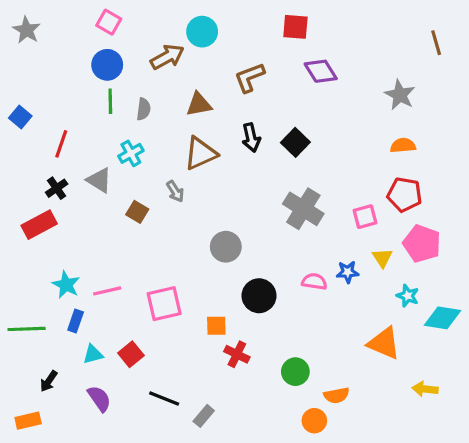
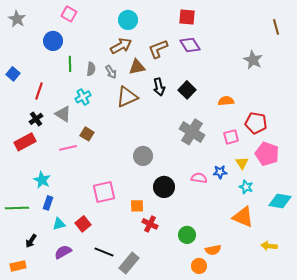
brown arrow: (167, 57) -> (121, 46), moved
blue circle: (107, 65) -> (53, 41), moved
purple diamond: (321, 71) -> (190, 45), moved
brown triangle: (199, 104) -> (137, 67), moved
orange semicircle: (403, 145) -> (226, 101), moved
gray arrow: (175, 191) -> (111, 72), moved
pink line: (107, 291) -> (68, 148), moved
cyan star: (408, 296) -> (246, 187), moved
purple semicircle: (99, 399) -> (63, 252), turned -84
gray rectangle: (204, 416) -> (129, 263), size x1.5

